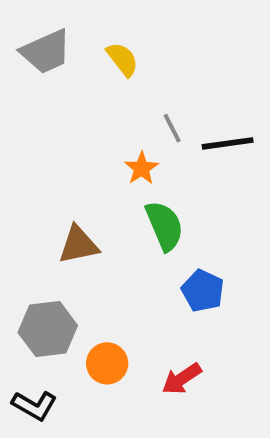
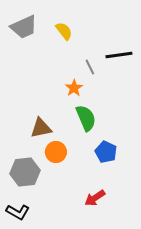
black line: (228, 143) -> (119, 55), moved
orange circle: (107, 363) -> (56, 152), moved

